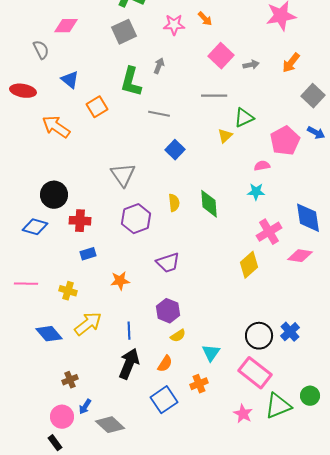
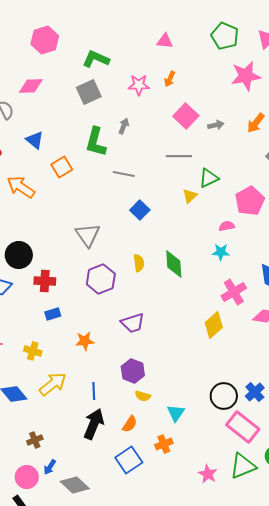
orange arrow: (205, 19) -> (170, 79), turned 70
yellow semicircle: (178, 336) -> (143, 396), turned 49
pink rectangle: (255, 373) -> (243, 427), moved

